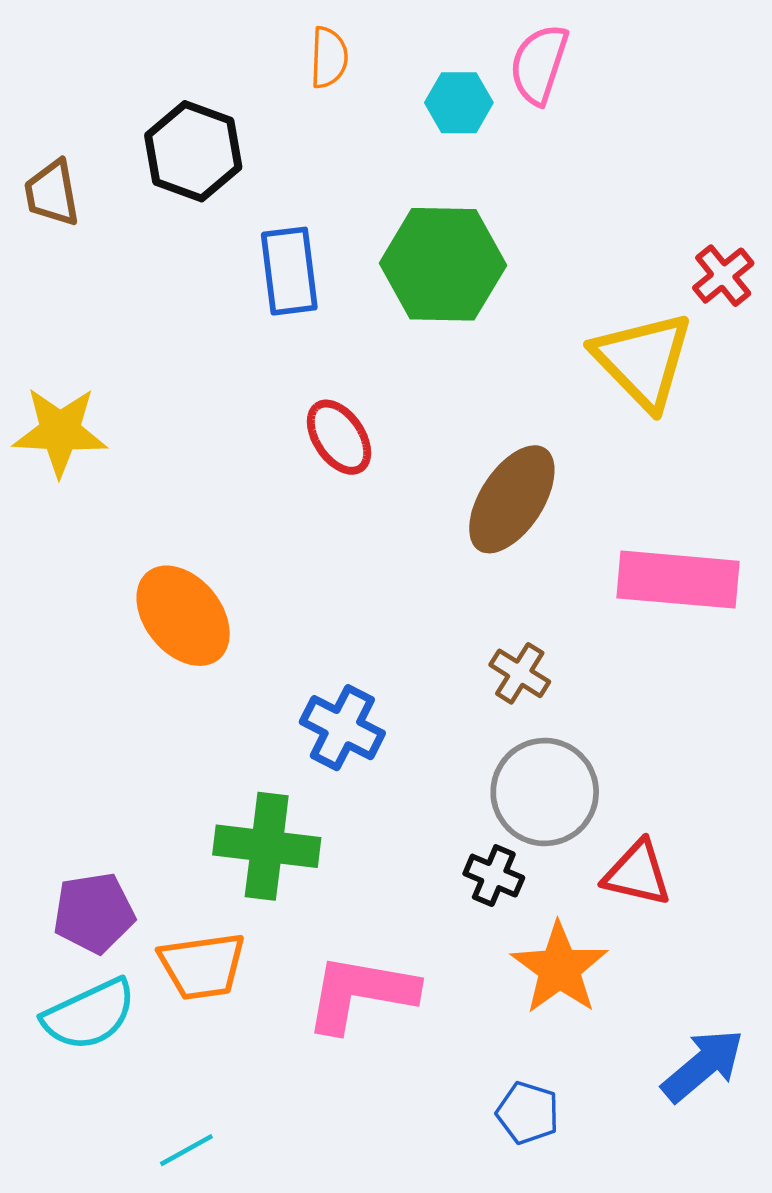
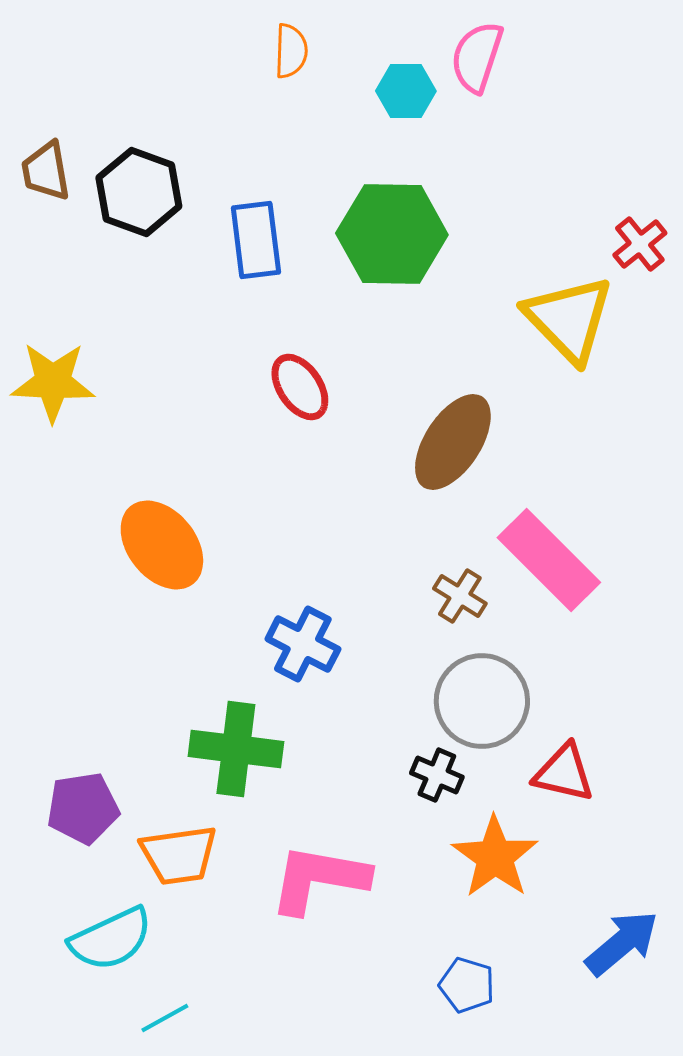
black hexagon: (193, 151) -> (139, 192), moved
pink rectangle: (678, 580) -> (549, 560), moved, turned 40
cyan semicircle: (89, 1015) -> (111, 939), moved

